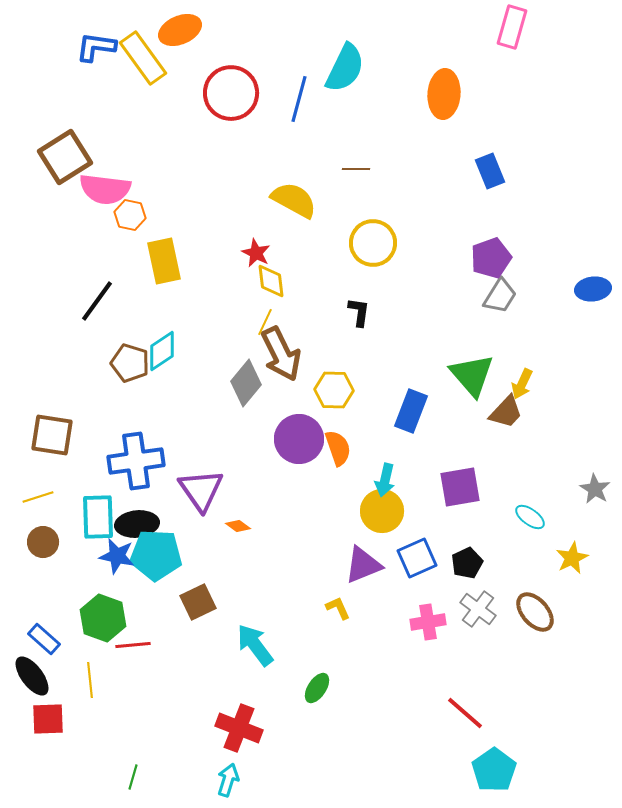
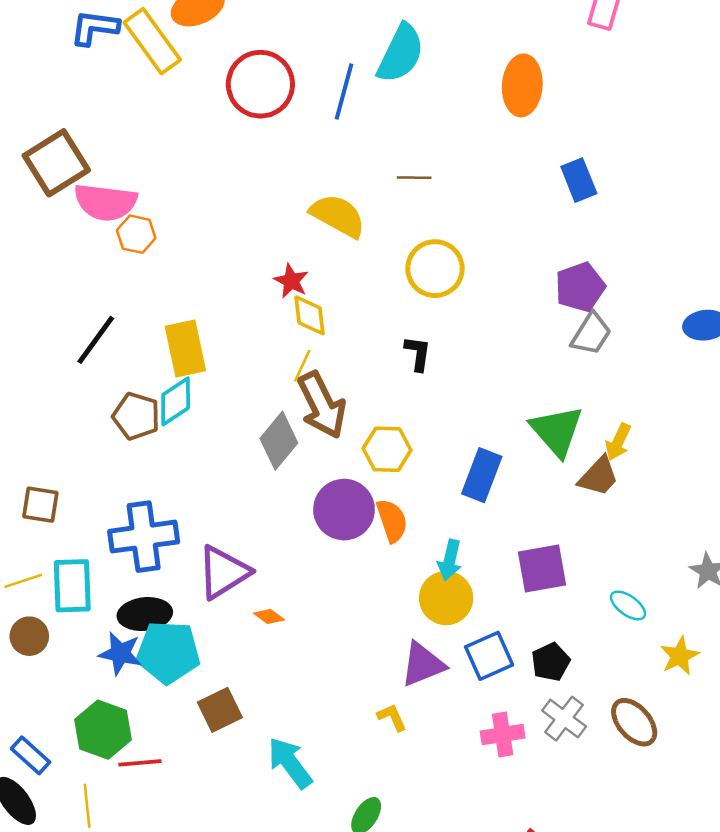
yellow rectangle: (164, 261) -> (185, 348), moved
brown square: (52, 435) -> (40, 505), size x0.7
purple triangle: (201, 490) -> (224, 572), turned 33
cyan rectangle: (98, 517) -> (72, 586), moved

